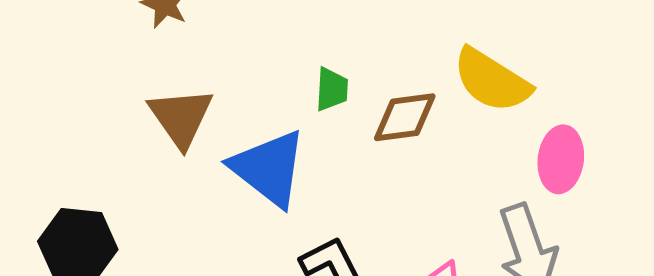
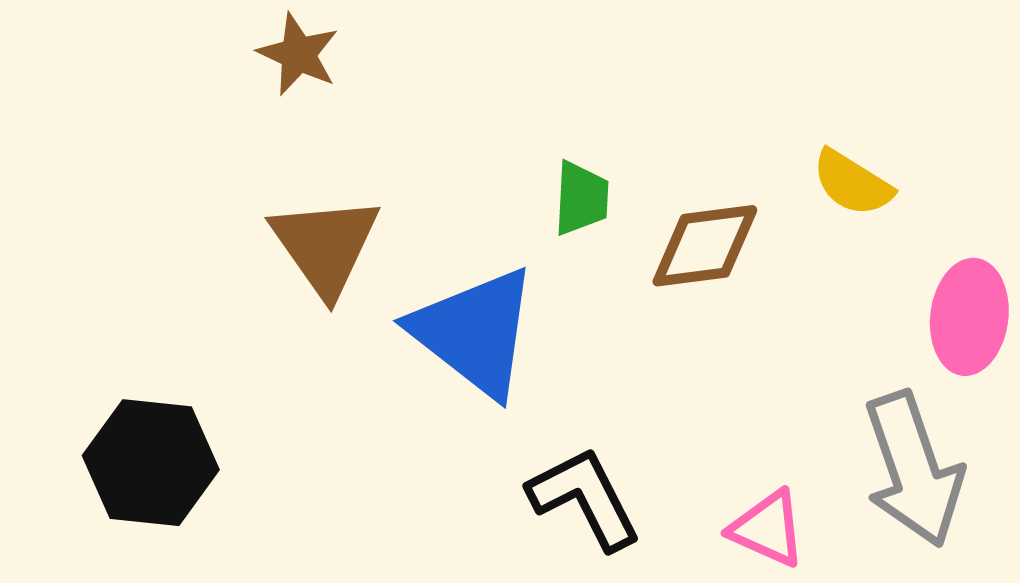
yellow semicircle: (492, 80) -> (852, 183), size x0.6

